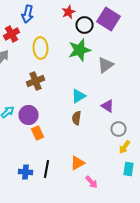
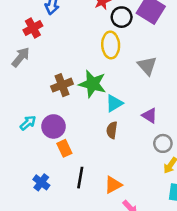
yellow ellipse: (40, 48) -> (111, 45), moved
green star: (80, 50) -> (92, 84), moved, turned 30
gray triangle: (106, 65) -> (147, 66), turned -36
black line: (46, 169) -> (80, 178), moved
blue cross: (26, 172) -> (41, 182), moved, turned 32

